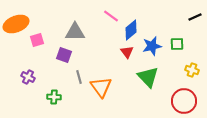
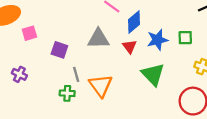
gray triangle: (75, 32) -> (98, 39), moved
green cross: (54, 97) -> (67, 93), moved

